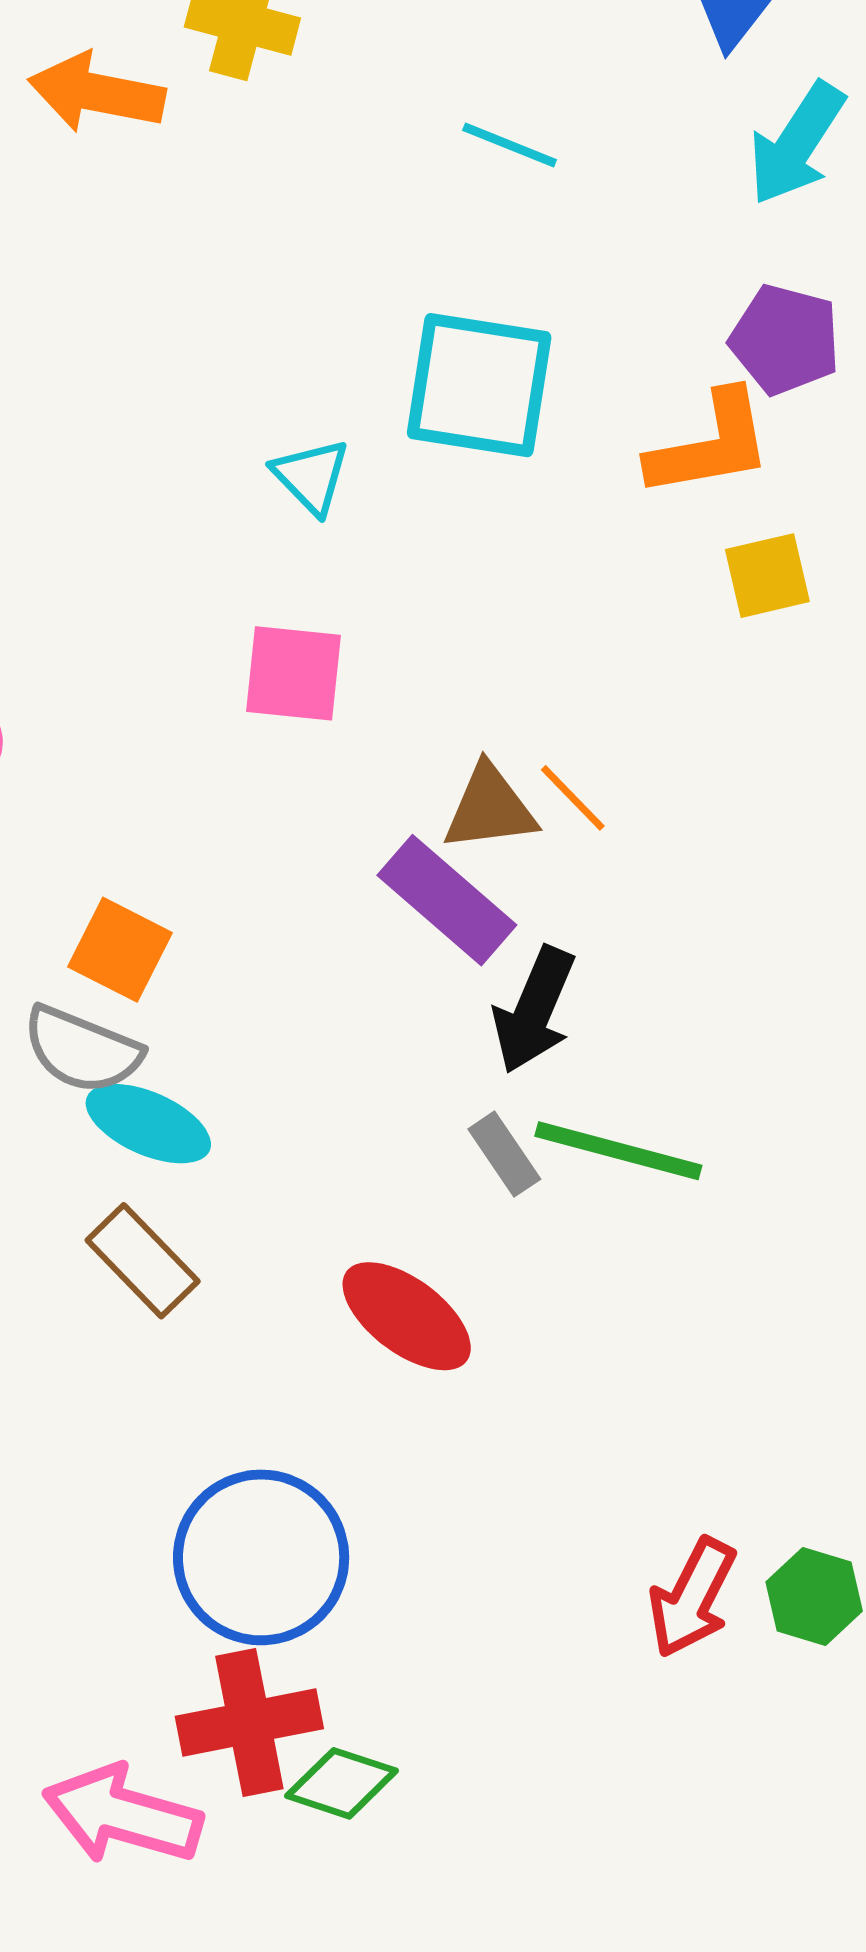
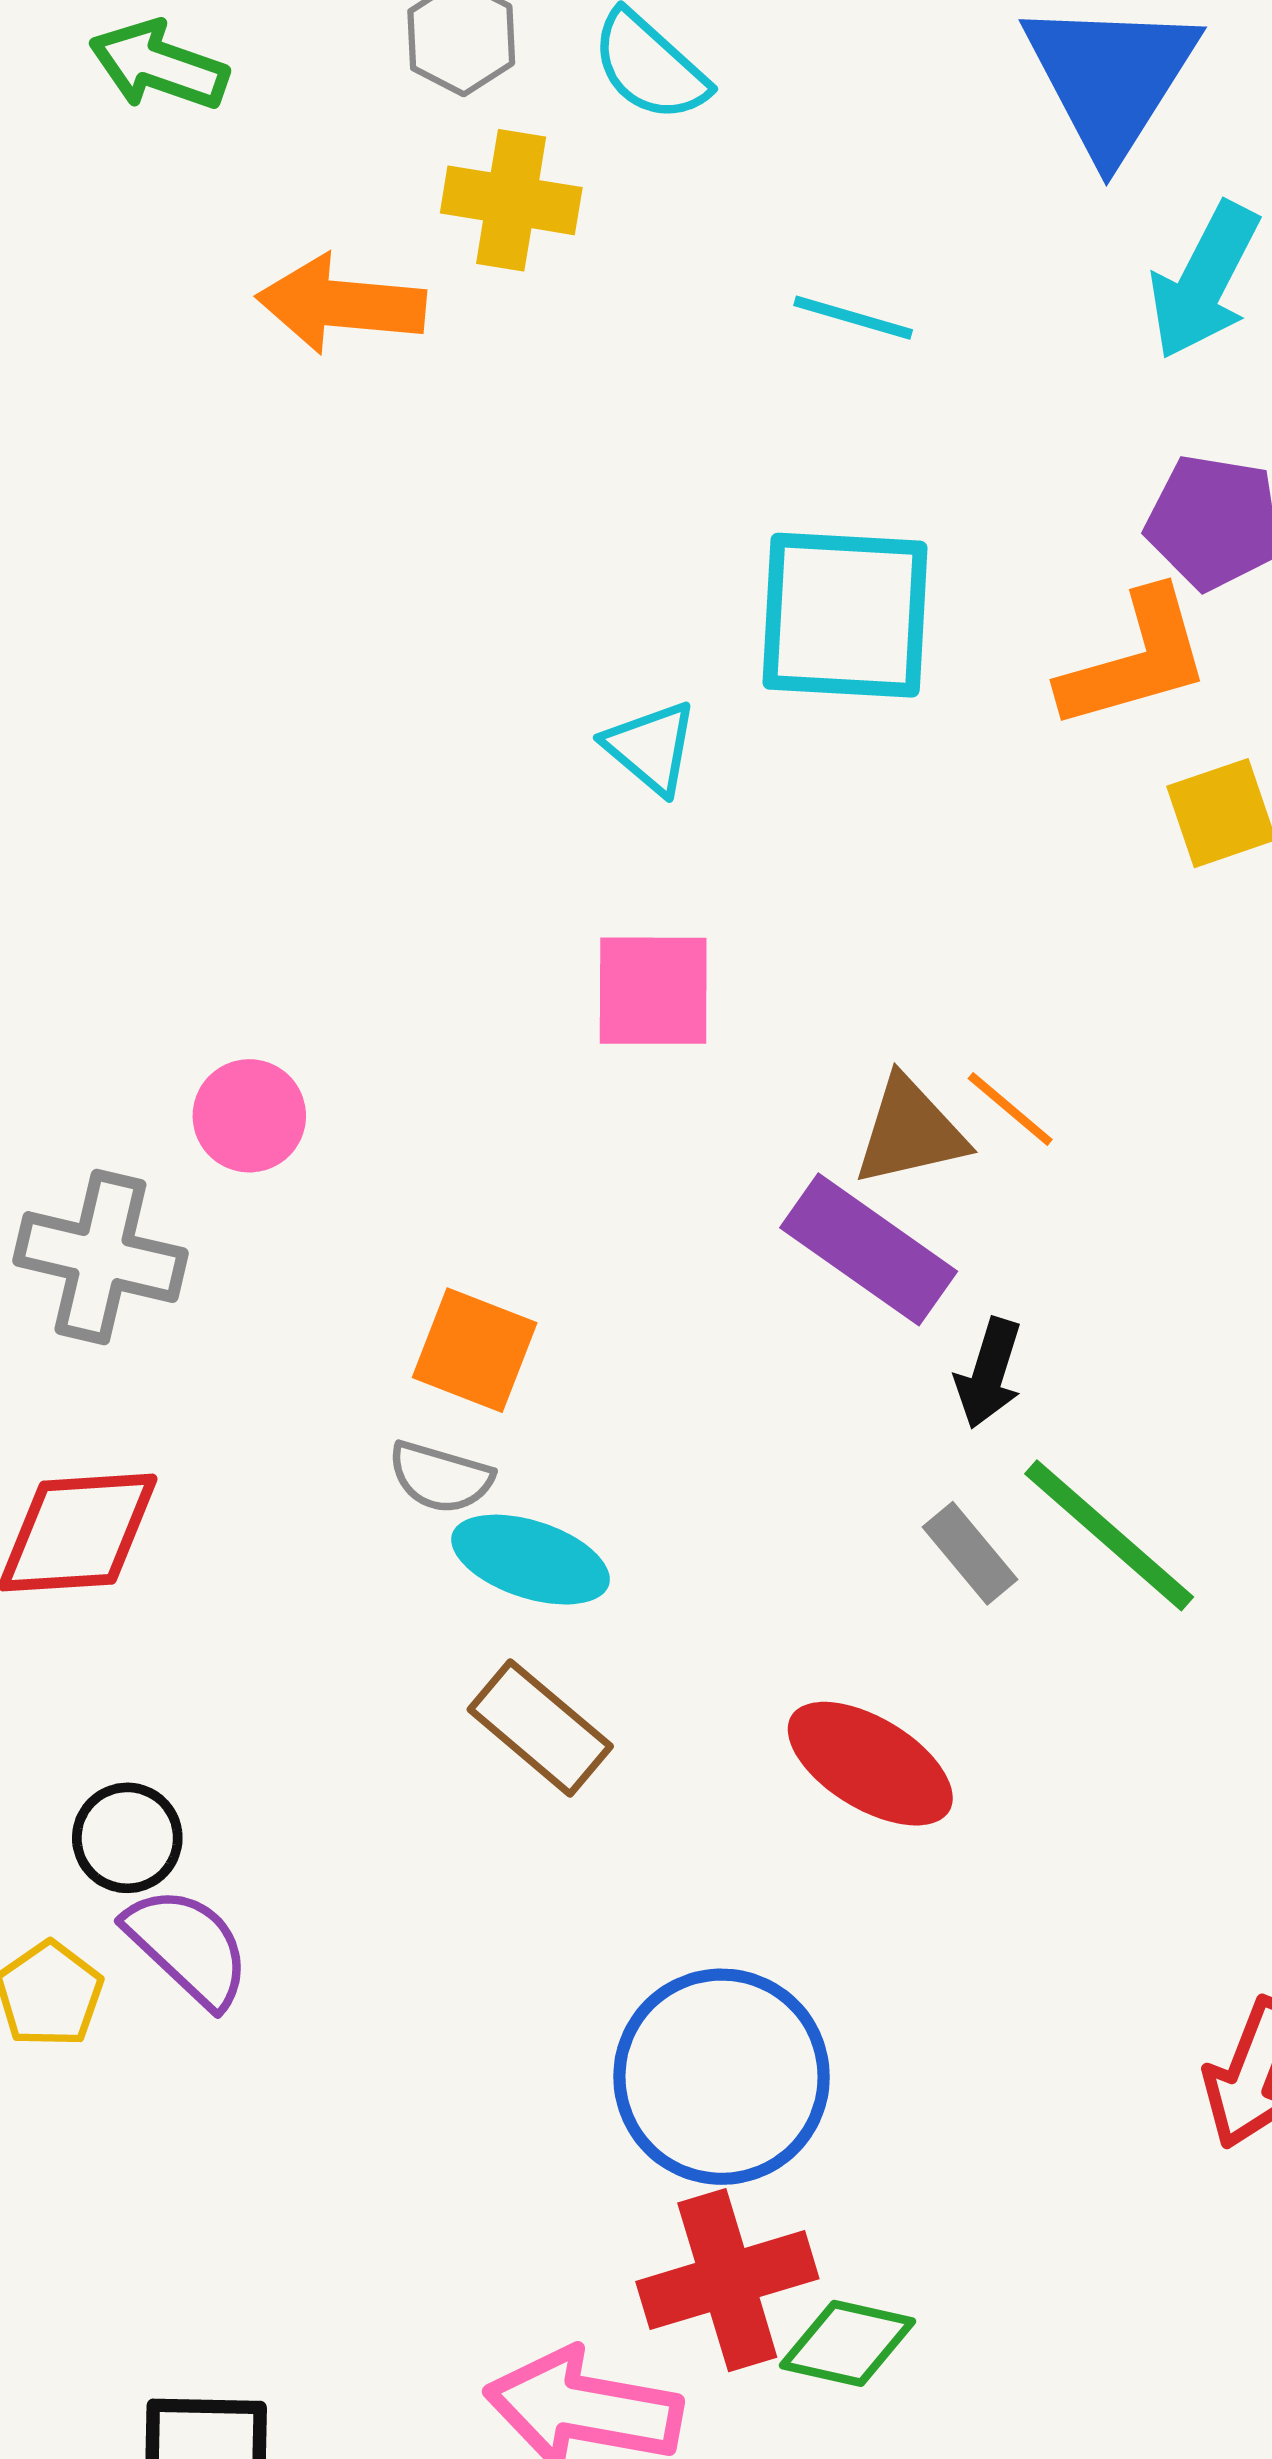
black arrow: (534, 1010) -> (989, 1373), size x0.7
gray semicircle: (82, 1050) -> (441, 1477), size x0.7
green line: (618, 1151) -> (1109, 1535), turned 32

